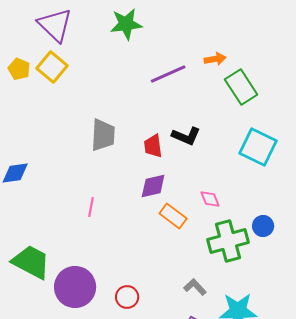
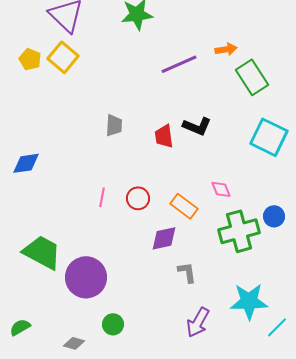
gray trapezoid: (103, 135) -> (114, 125), size x0.7
purple diamond: (153, 186) -> (164, 238), moved
gray L-shape: (195, 287) -> (187, 272), moved, turned 35
red circle: (127, 297) -> (138, 198), moved

